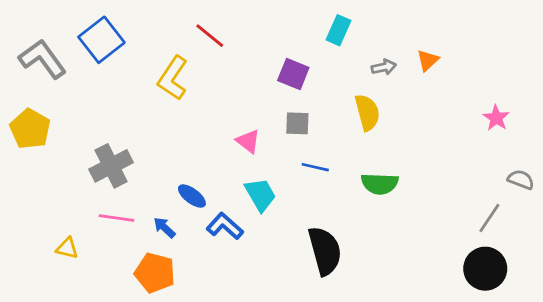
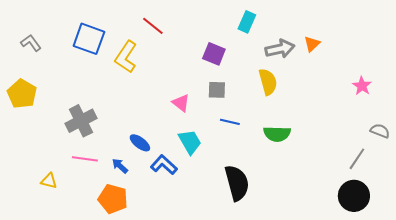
blue square: (101, 40) -> (89, 39), moved, turned -32
gray L-shape: (42, 59) -> (31, 43), size x0.6
gray arrow: (384, 67) -> (280, 49), size x1.6

